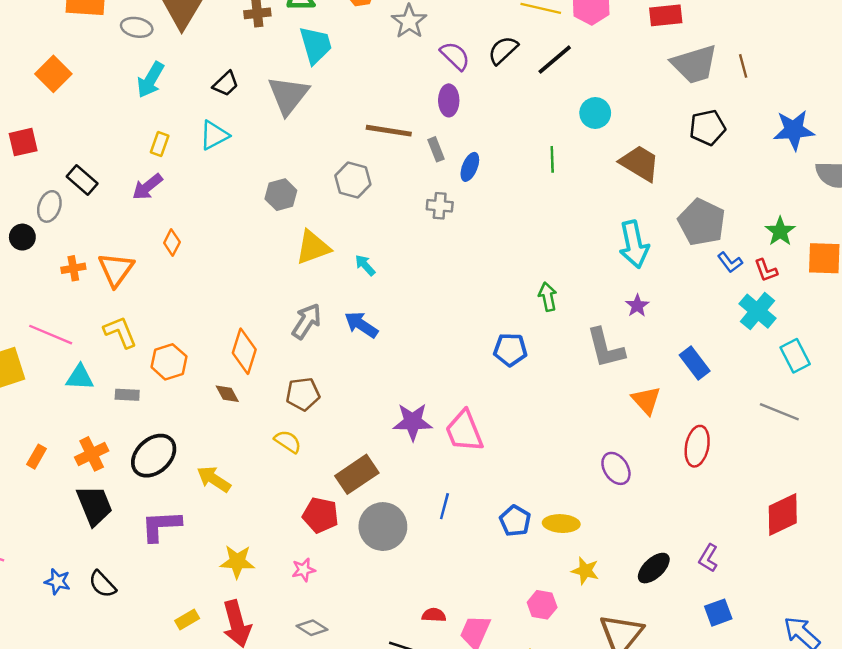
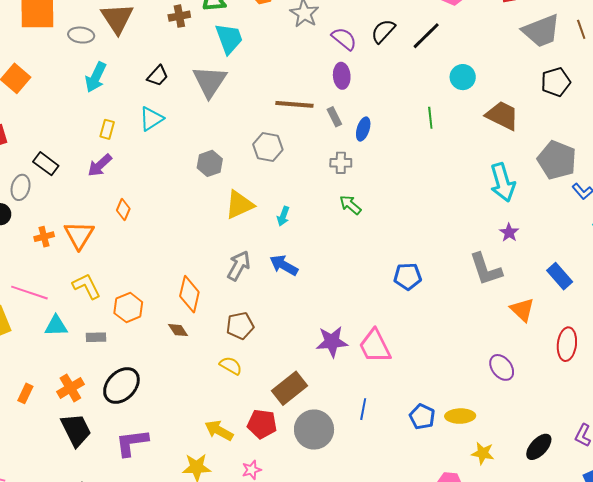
cyan arrow: (365, 265) -> (283, 216), turned -114
green arrow: (548, 297) -> (350, 205), moved, turned -35
yellow arrow: (214, 479) -> (219, 431), moved

